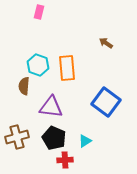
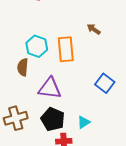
brown arrow: (106, 43) -> (94, 29), moved
blue square: (106, 102) -> (105, 83), size x0.7

